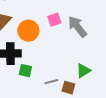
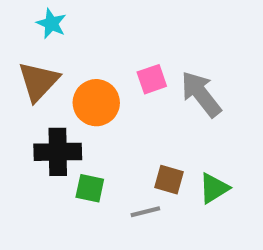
brown square: (68, 88) -> (169, 180), moved

